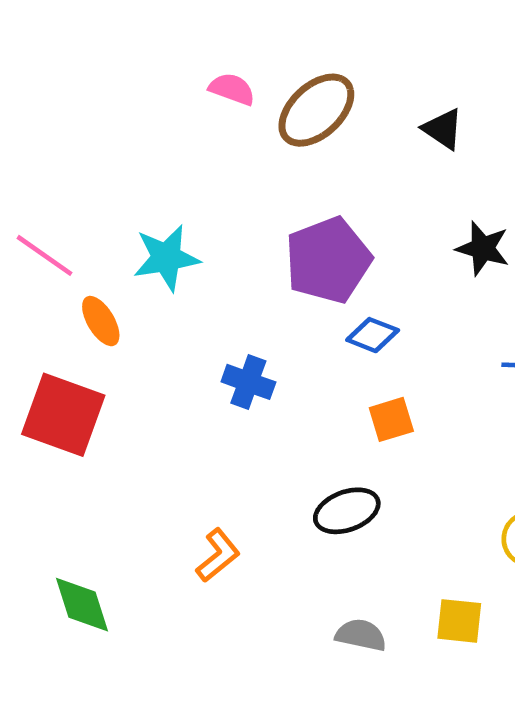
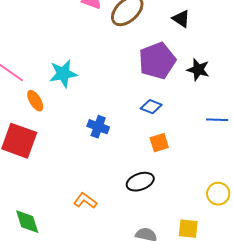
purple pentagon: (328, 260) -> (157, 61), moved
orange L-shape: (218, 555) -> (85, 201), turned -105

